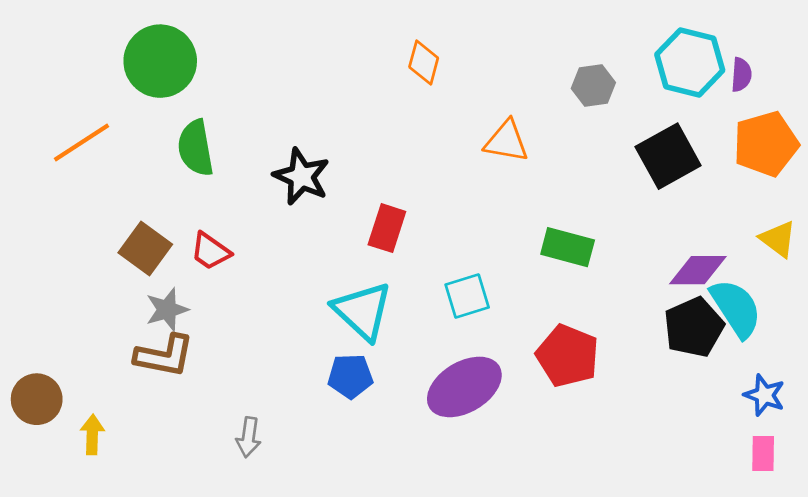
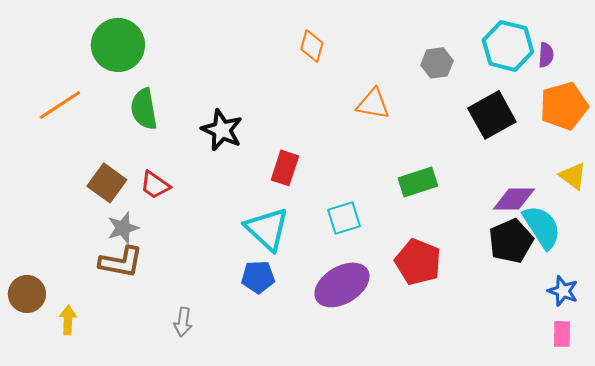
green rectangle: (568, 247) -> (418, 182), turned -33

